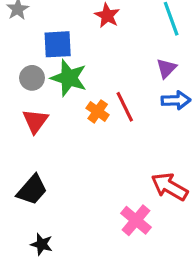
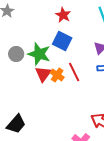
blue square: (58, 44) -> (62, 41), moved, turned 30
red triangle: (35, 121) -> (43, 74), moved

